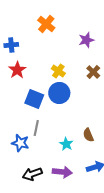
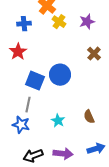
blue cross: (11, 45) -> (24, 24), moved
yellow cross: (58, 71) -> (59, 22), moved
gray line: (36, 128) -> (28, 105), moved
cyan star: (66, 144) -> (58, 121), moved

